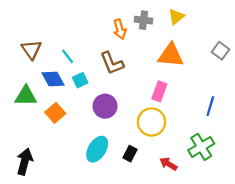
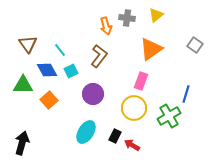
orange triangle: (171, 55) -> (151, 49), turned -40
brown L-shape: (112, 63) -> (99, 56), turned -120
green cross: (201, 147) -> (169, 116), moved
red arrow: (168, 164) -> (132, 145), moved

